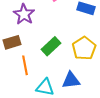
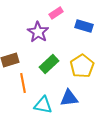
purple star: (24, 14) -> (38, 32), moved

